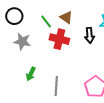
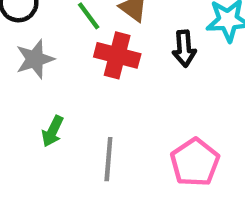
gray star: (22, 41) -> (35, 59), turned -30

